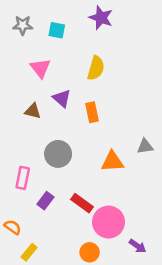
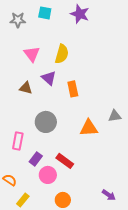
cyan square: (57, 30) -> (45, 13), moved
yellow semicircle: (96, 68) -> (62, 54), moved
pink circle: (109, 222) -> (48, 175), moved, size x0.7
orange circle: (90, 252) -> (63, 200), moved

